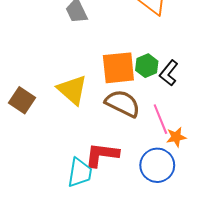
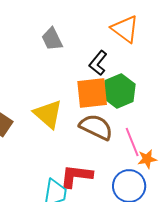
green hexagon: (147, 66) -> (119, 91), size x1.5
black L-shape: (169, 73) -> (98, 63), moved

